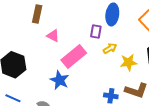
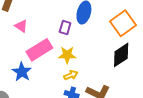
yellow arrow: (110, 48) -> (71, 75), moved
yellow star: (129, 62) -> (67, 55), moved

